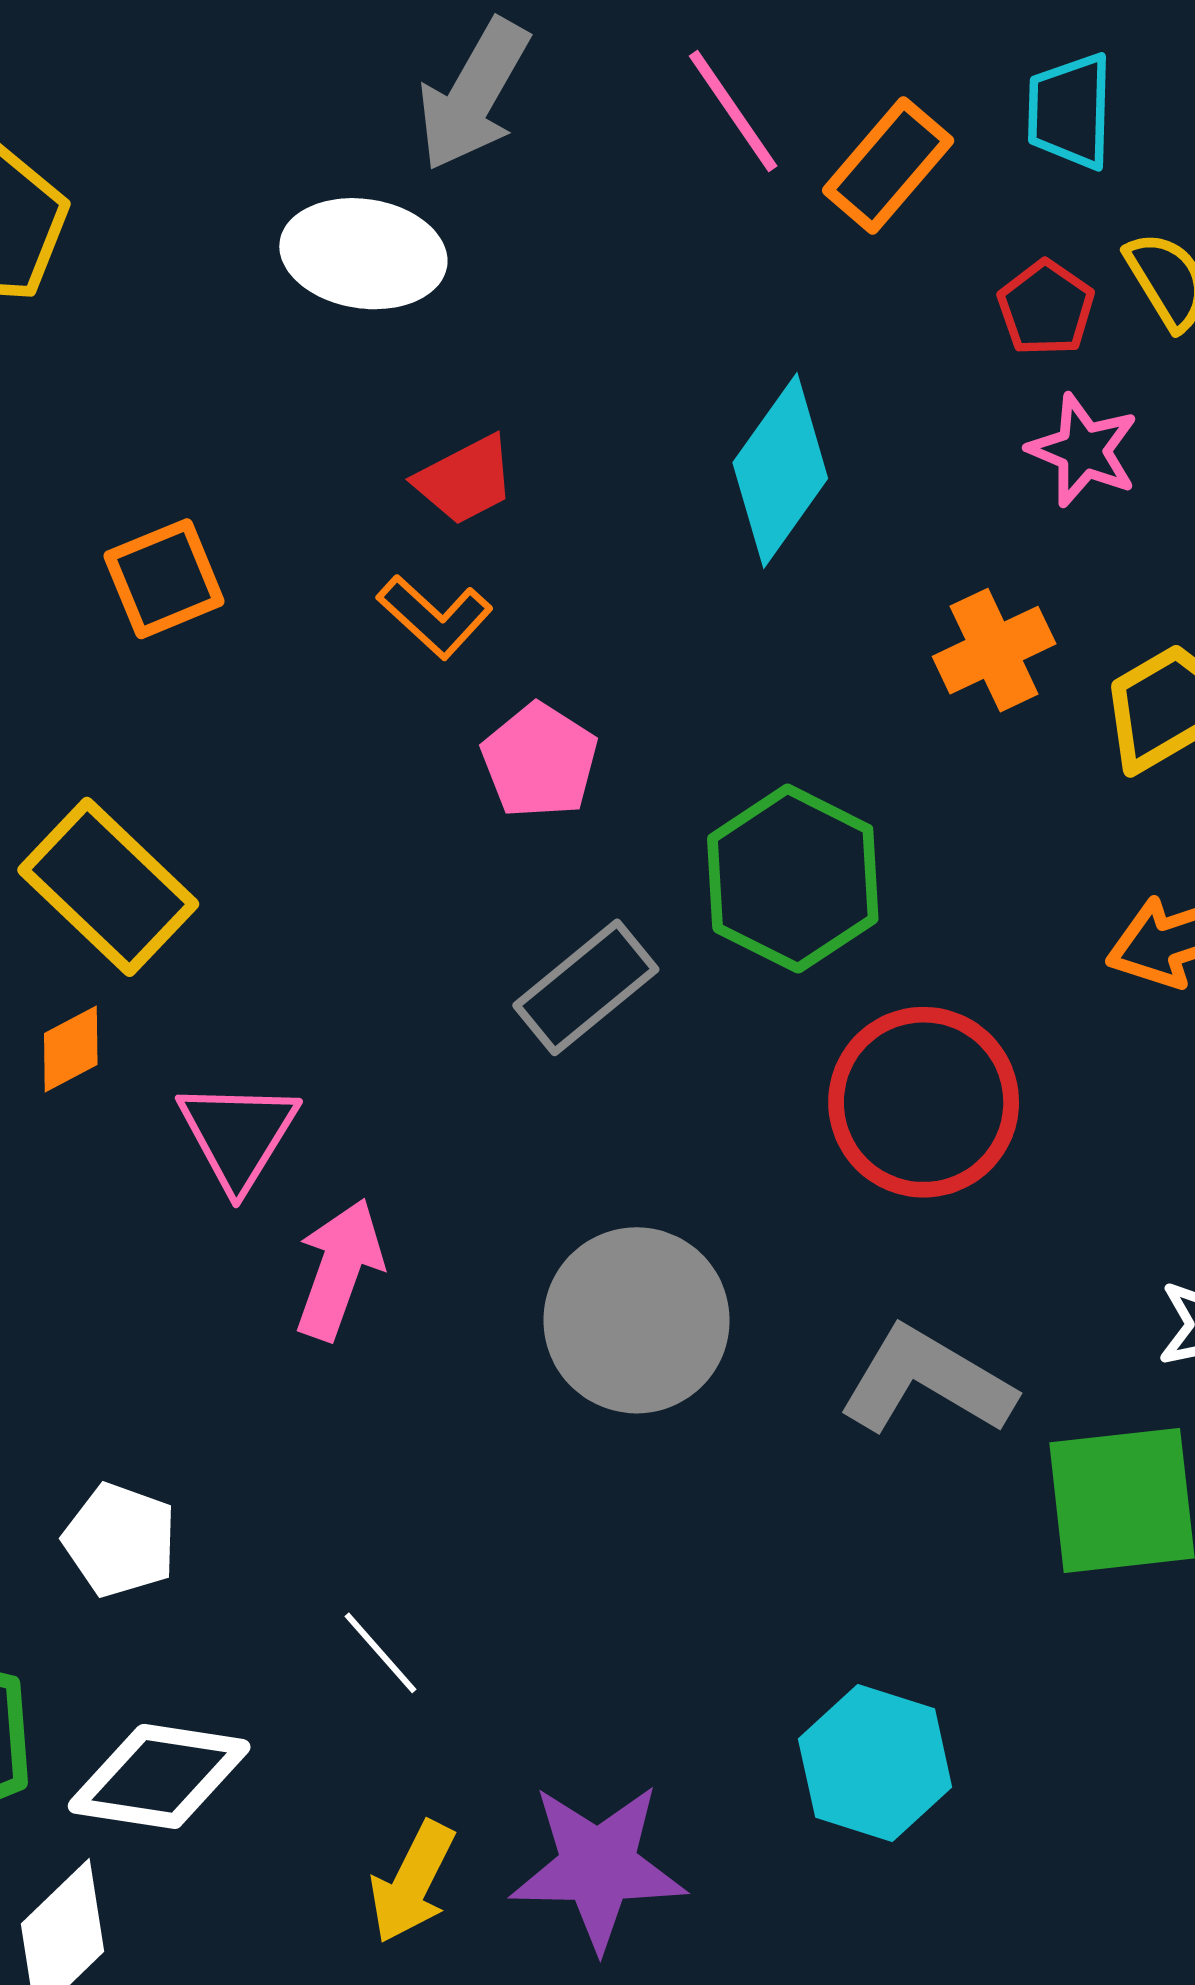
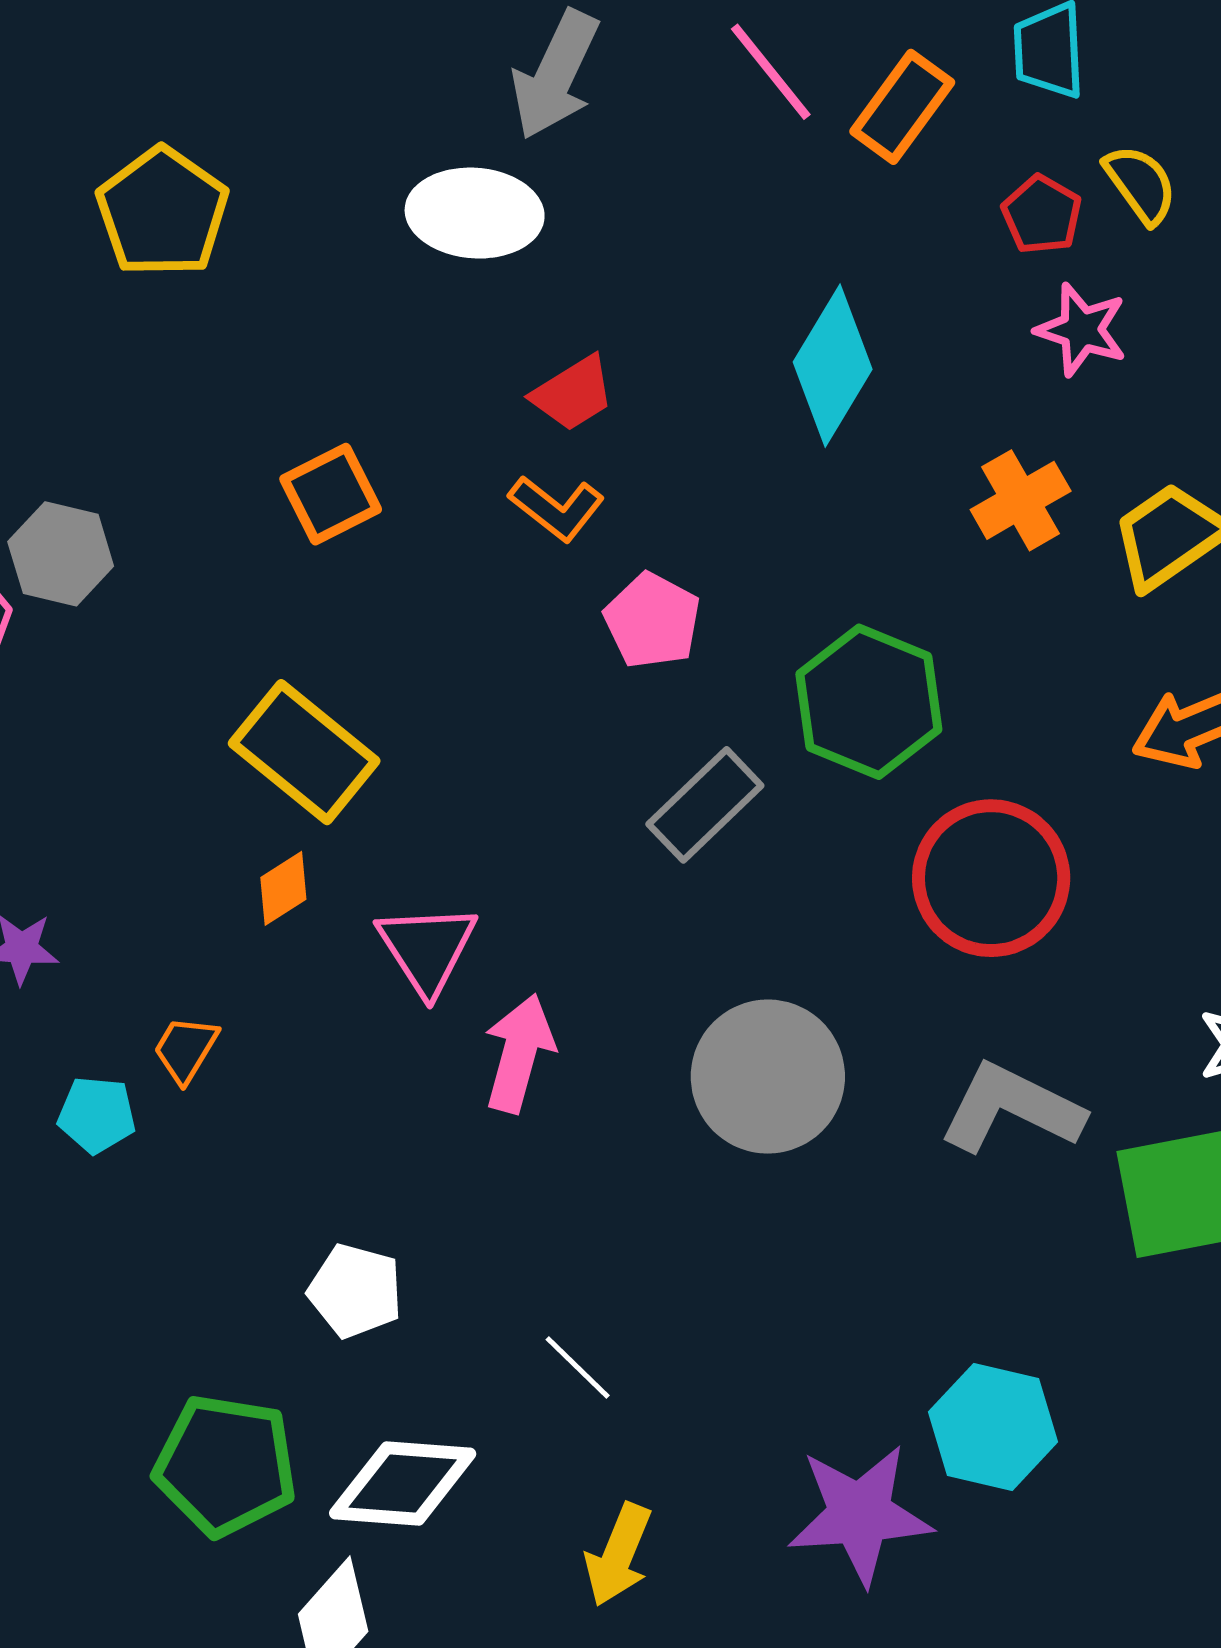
purple star: (598, 1866) -> (860, 1514), moved

